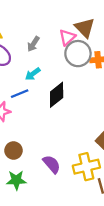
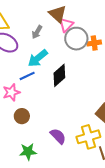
brown triangle: (85, 28) -> (58, 14), moved
cyan arrow: (33, 74) -> (38, 58), size x1.5
brown circle: (14, 151) -> (22, 116), moved

